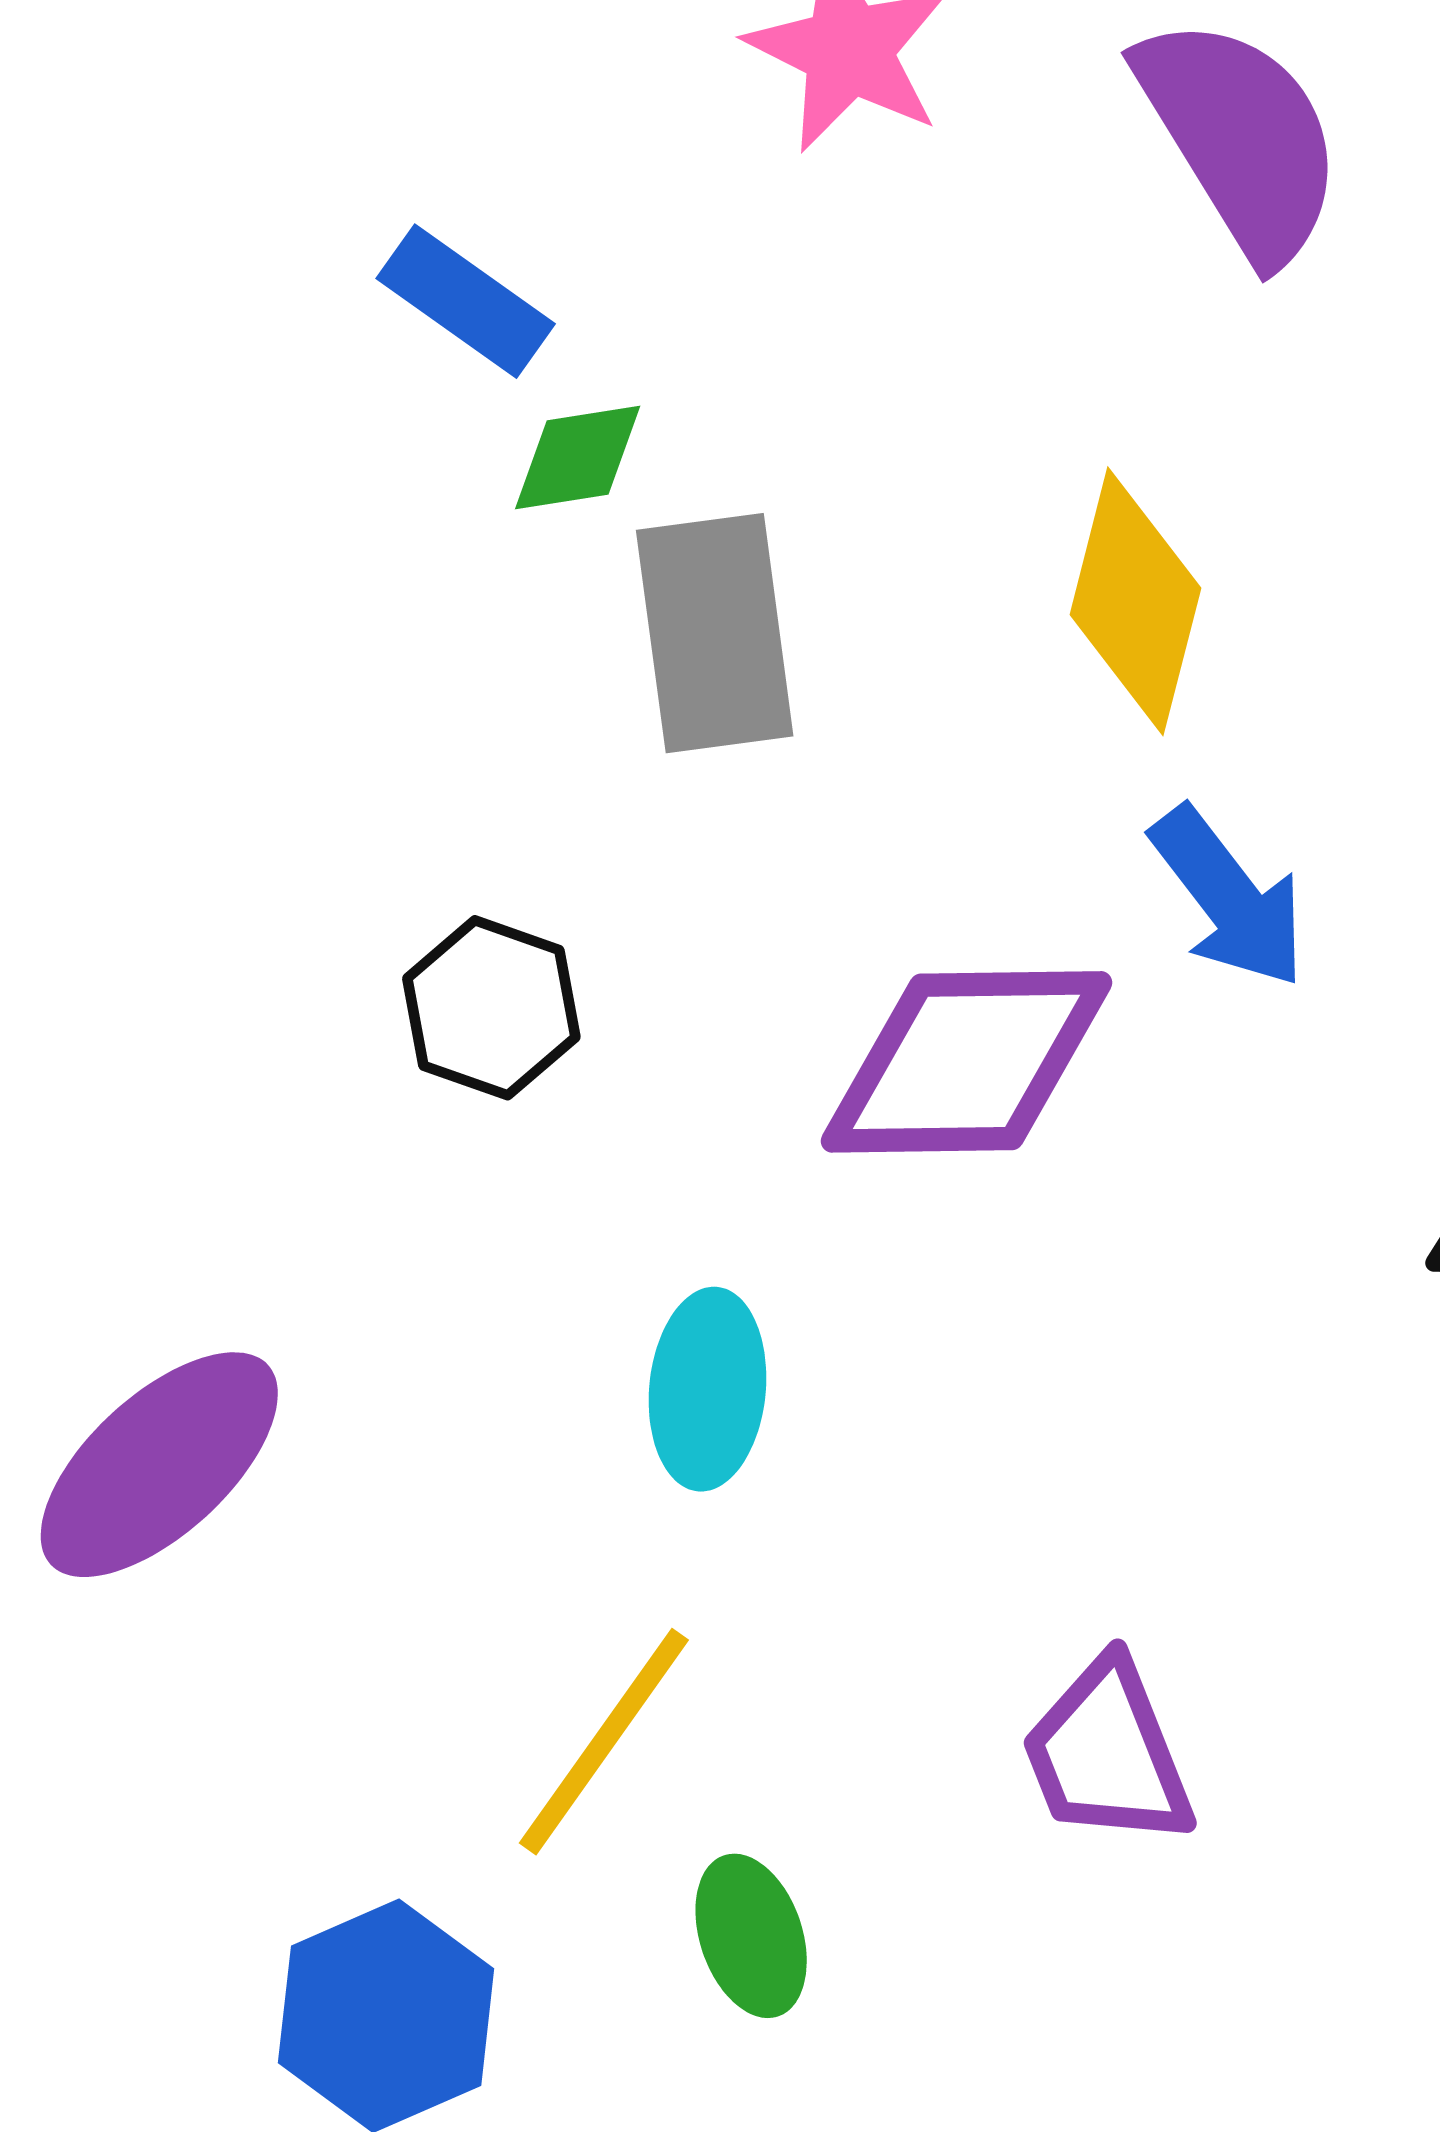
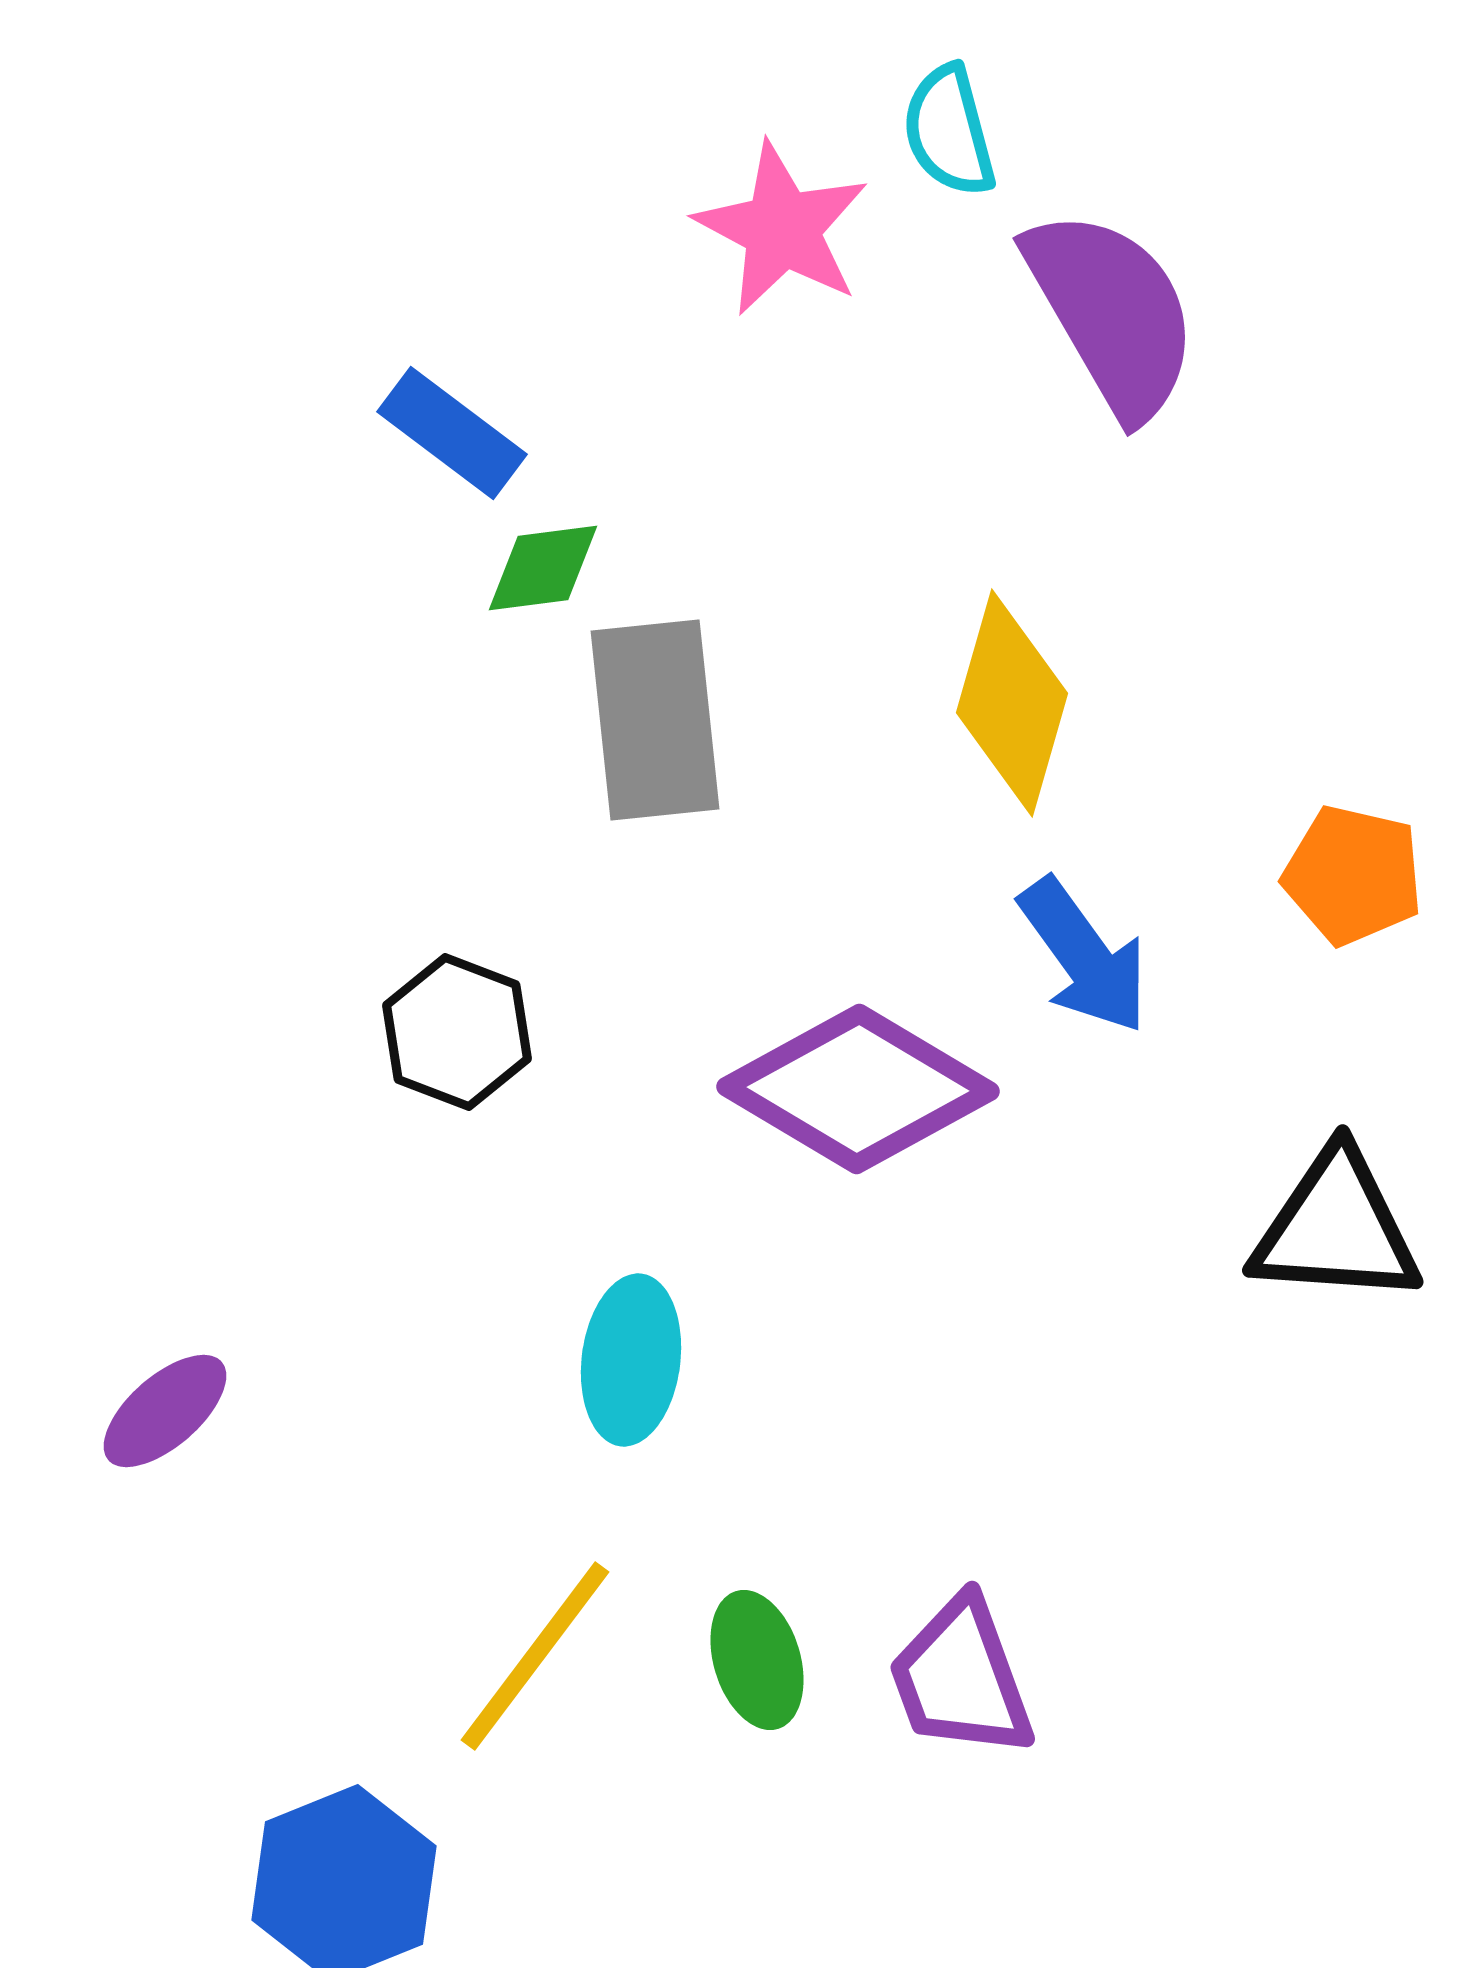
purple diamond: (966, 1062) -> (858, 1089), turned 30
purple ellipse: (159, 1465) -> (165, 1411), size x0.6
green ellipse: (751, 1936) -> (757, 1660), moved

